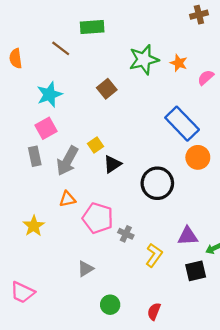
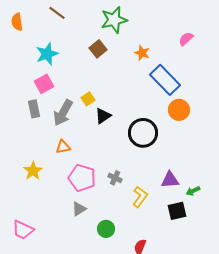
green star: (144, 60) -> (114, 20), moved
orange star: (179, 63) -> (142, 53), moved
pink pentagon: (98, 218) -> (82, 178), moved
green circle: (110, 305) -> (106, 229), moved

